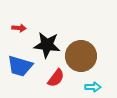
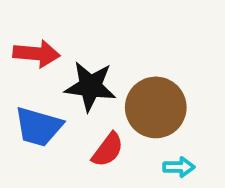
red arrow: (19, 28) -> (37, 54), size x1.6

